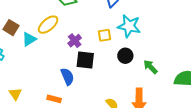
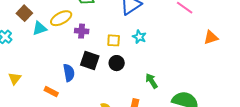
cyan star: (129, 26) -> (139, 37), size x0.6
purple cross: (75, 41) -> (82, 31), moved, turned 32
black circle: (125, 56) -> (117, 63), moved

